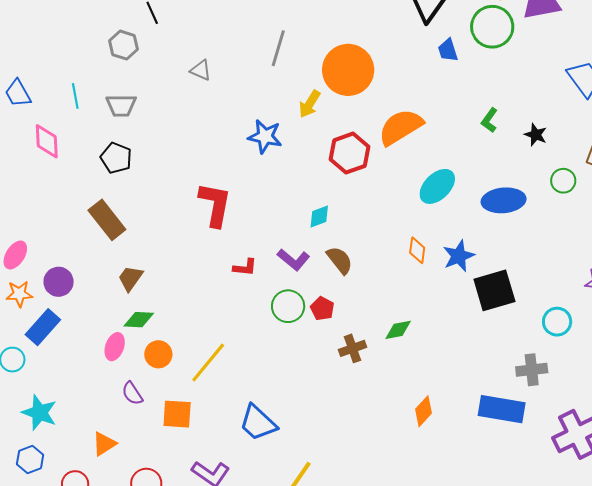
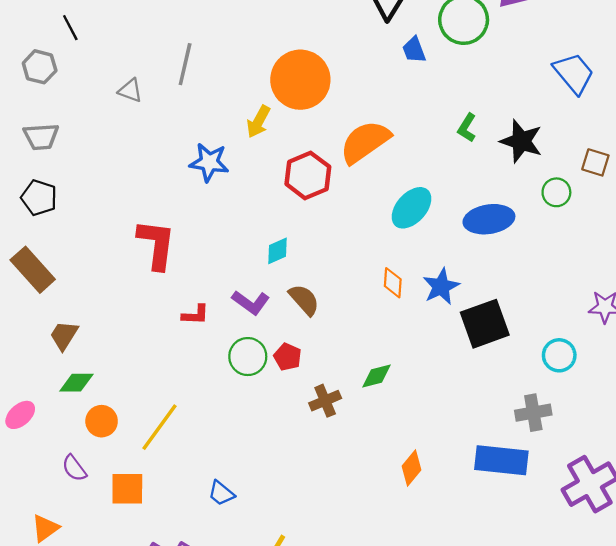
gray line: (278, 48) -> (185, 64), moved
black star: (536, 135) -> (521, 141), size x1.6
pink ellipse: (115, 347) -> (20, 415), moved, turned 32
blue trapezoid: (258, 423) -> (221, 493), size x0.6

